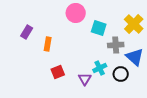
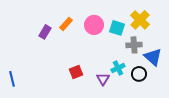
pink circle: (76, 13) -> (94, 25), moved
yellow cross: (134, 24) -> (140, 20), moved
orange rectangle: (48, 44) -> (66, 24), moved, turned 32

